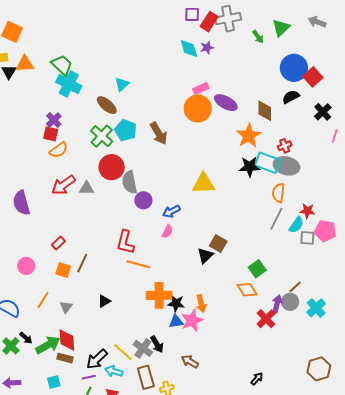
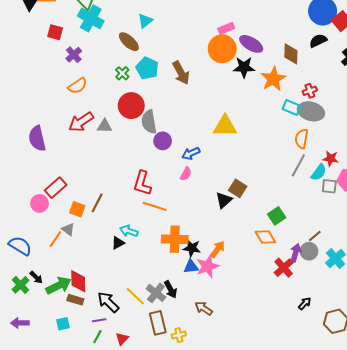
red square: (51, 134) -> (55, 32), moved
green cross: (102, 136) -> (122, 73), size x0.6
cyan rectangle: (268, 163) -> (292, 107), size x0.7
black star: (250, 167) -> (244, 67), moved
red rectangle: (58, 243) -> (56, 188), moved, size x1.5
orange arrow: (201, 304) -> (218, 249), turned -132
gray triangle: (66, 307) -> (68, 229), moved, turned -32
black arrow: (97, 359) -> (108, 302), turned 85
cyan arrow: (114, 371) -> (129, 231), moved
black arrow: (257, 379) -> (305, 303), moved

